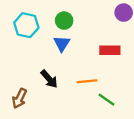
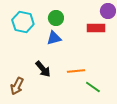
blue triangle: (62, 43) -> (54, 38), turned 42
red rectangle: (110, 50) -> (96, 28), moved

